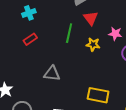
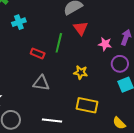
red rectangle: (30, 39) -> (38, 53), moved, turned 56
yellow star: (93, 44) -> (81, 72), moved

